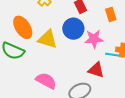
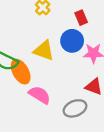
orange ellipse: (23, 27) -> (21, 72), moved

